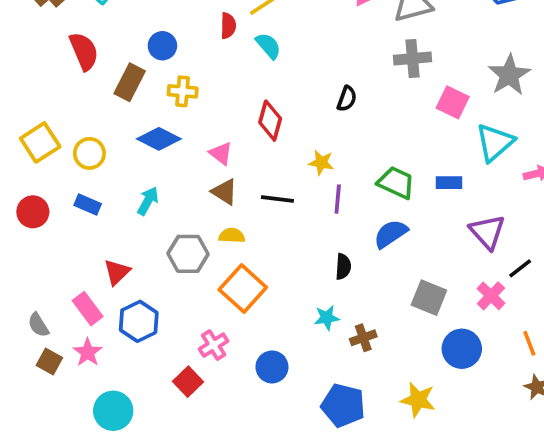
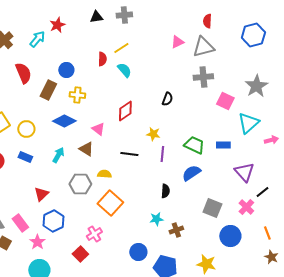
red diamond: (270, 121) -> (125, 111), turned 40
brown triangle: (225, 192) -> (86, 149), moved
pink rectangle: (88, 309) -> (20, 223), moved
pink star: (88, 352) -> (37, 242), moved
blue circle: (272, 367) -> (138, 252), moved

